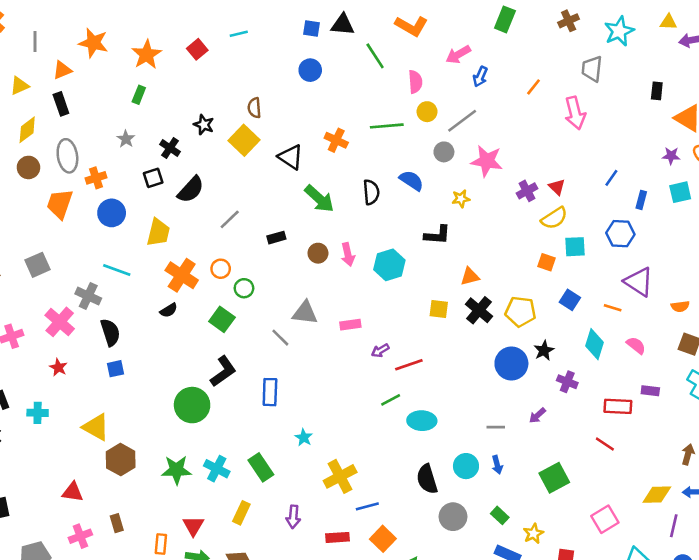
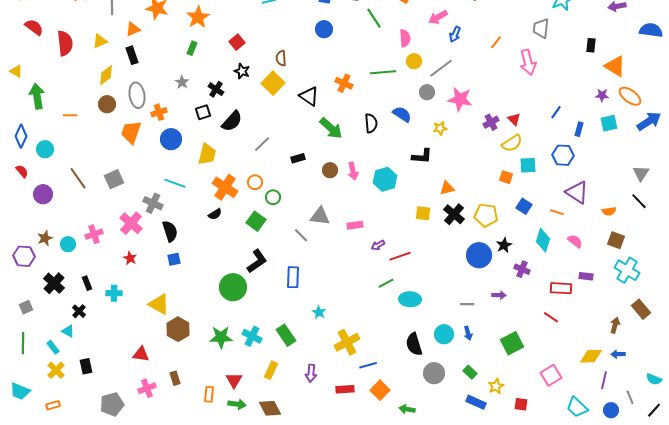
red square: (197, 49) -> (237, 42), moved
purple arrow: (537, 415) -> (499, 295), turned -136

